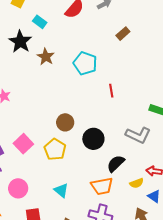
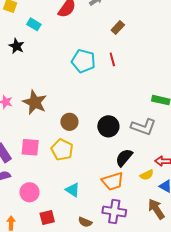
black star: (20, 42) -> (17, 46), size x0.7
brown star: (46, 57) -> (35, 102), moved, size x1.4
red line: (111, 91) -> (112, 59), moved
black circle: (93, 139) -> (108, 126), moved
pink square: (23, 144) -> (30, 147), turned -36

